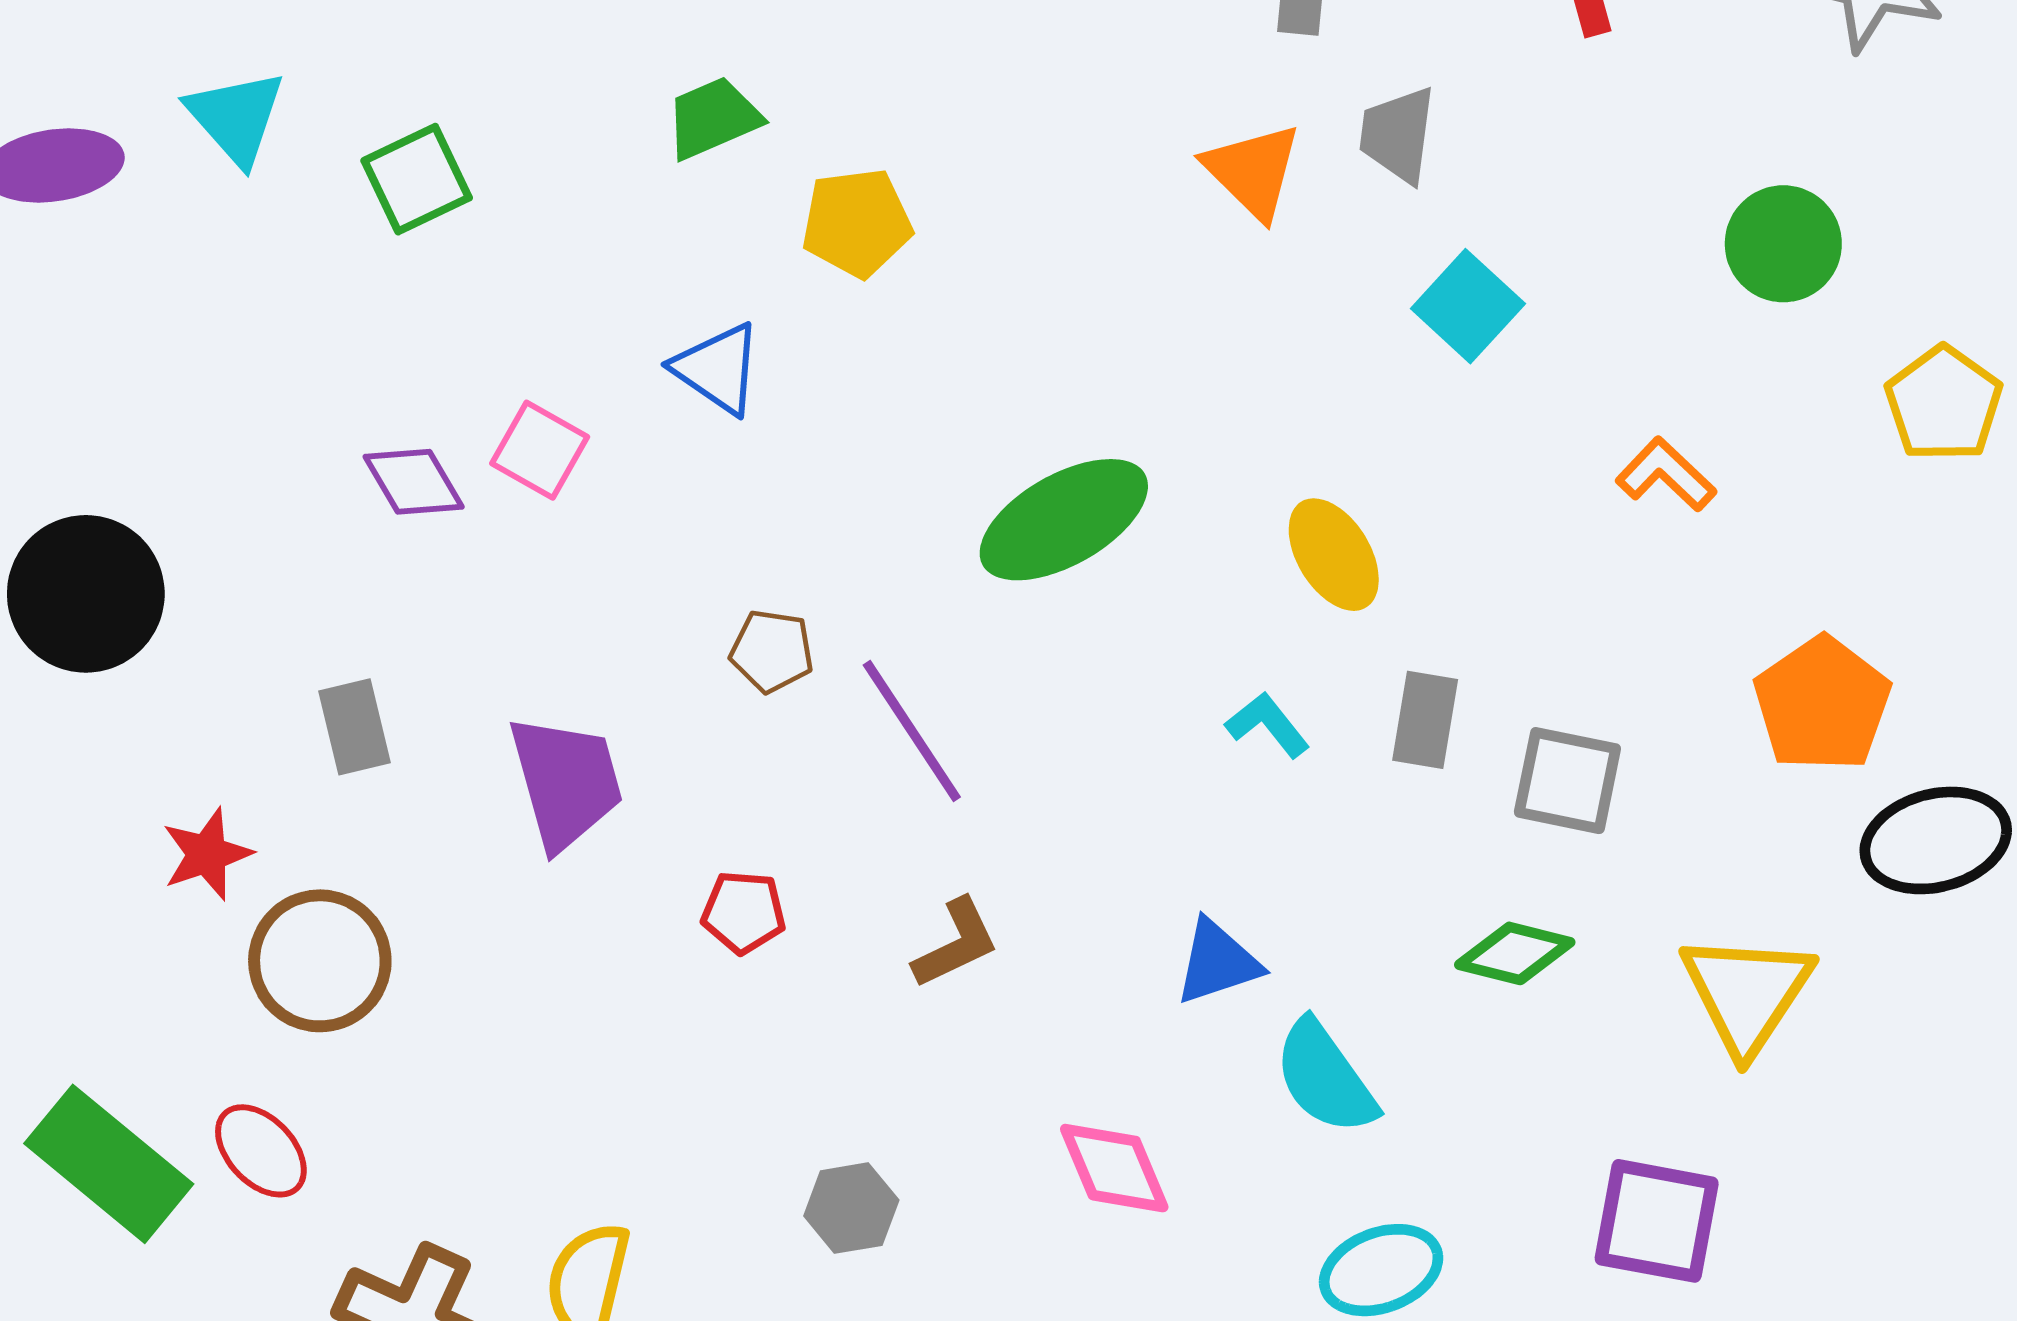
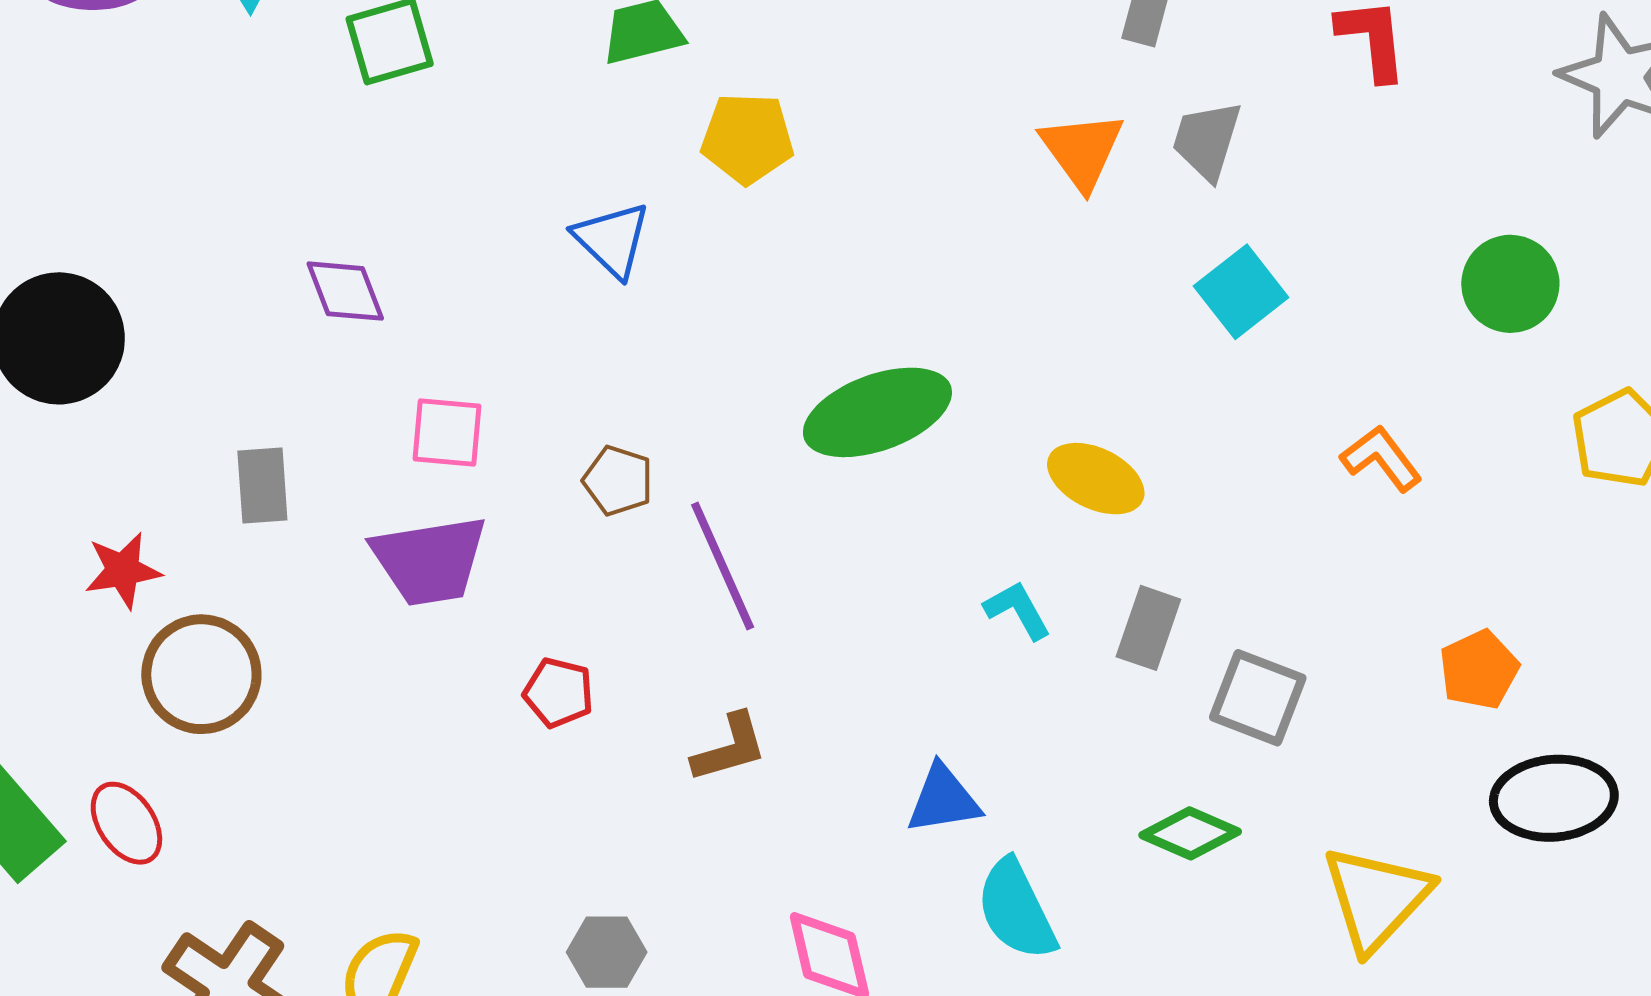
pink square: (540, 450) -> (447, 433), moved, turned -34
yellow ellipse: (1334, 555) -> (1096, 479), turned -42
orange pentagon: (1822, 704) -> (1479, 670), size x0.7
purple trapezoid: (566, 782) -> (430, 560), turned 87

